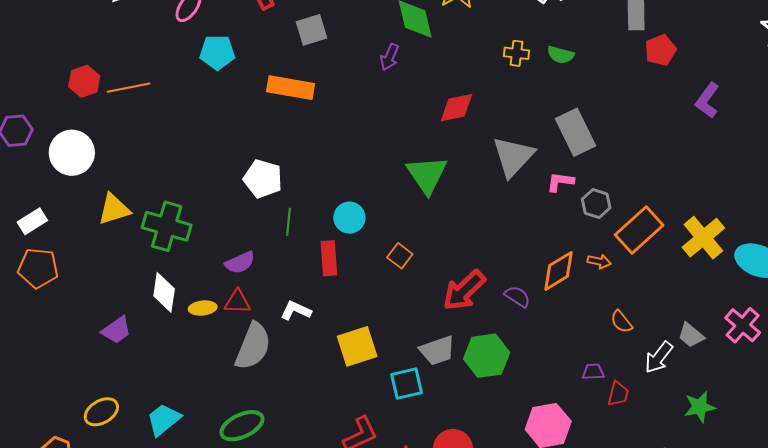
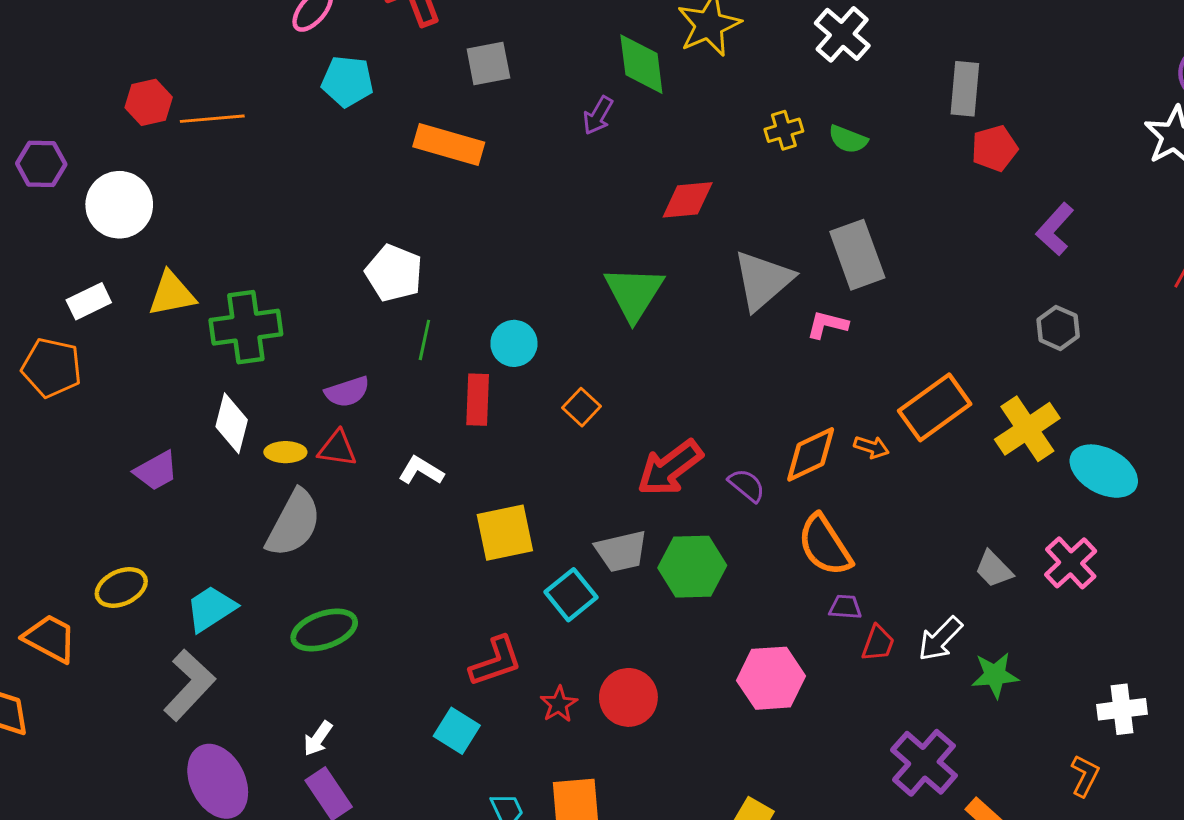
yellow cross: (516, 53) -> (784, 130), turned -30
gray hexagon: (596, 204) -> (1058, 328), moved
white rectangle: (32, 221) -> (89, 301), moved
green cross: (167, 226) -> (246, 327), turned -30
orange semicircle: (621, 322) -> (825, 545), moved, size x1.8
gray semicircle: (253, 346) -> (294, 523), moved
white arrow: (659, 357) -> (940, 639), moved
cyan square: (407, 384) -> (571, 595), turned -32

